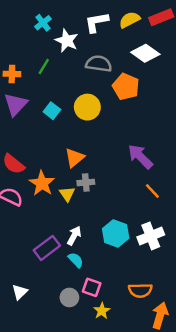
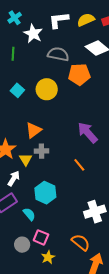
green line: (44, 67) -> (13, 54), turned -32
orange pentagon: (126, 87) -> (79, 74), turned -30
orange line: (152, 191) -> (79, 165), moved
cyan hexagon: (116, 233) -> (45, 193), moved
white arrow: (74, 236) -> (14, 178), moved
white cross: (151, 236) -> (95, 212), moved
orange semicircle: (140, 290) -> (81, 242), turned -144

